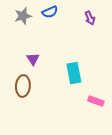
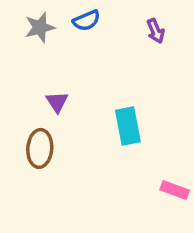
pink rectangle: (96, 101) -> (175, 190), moved

